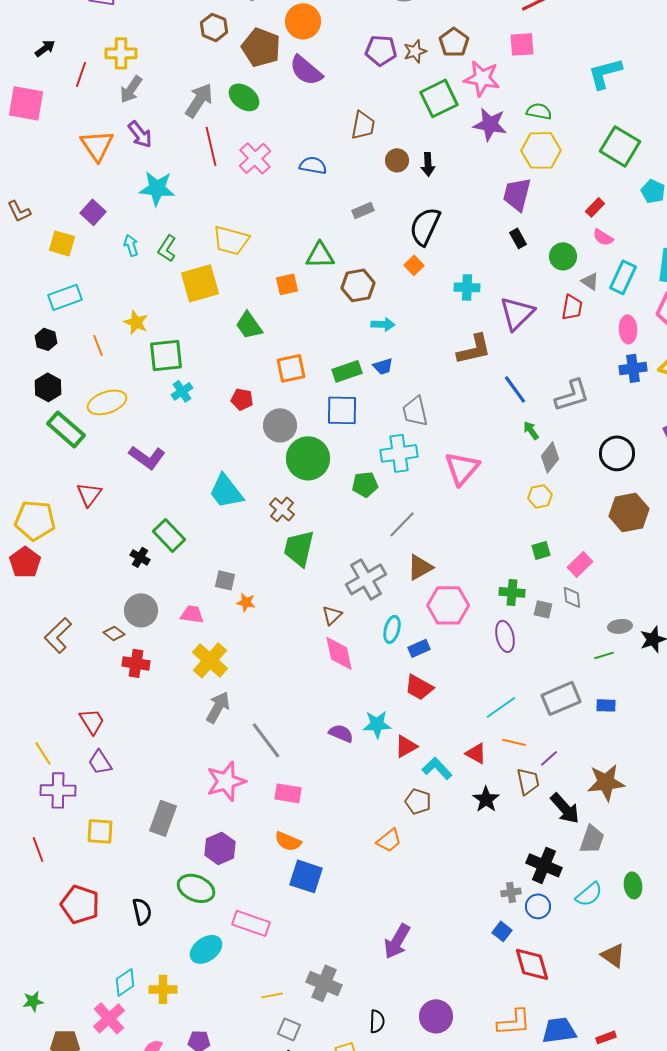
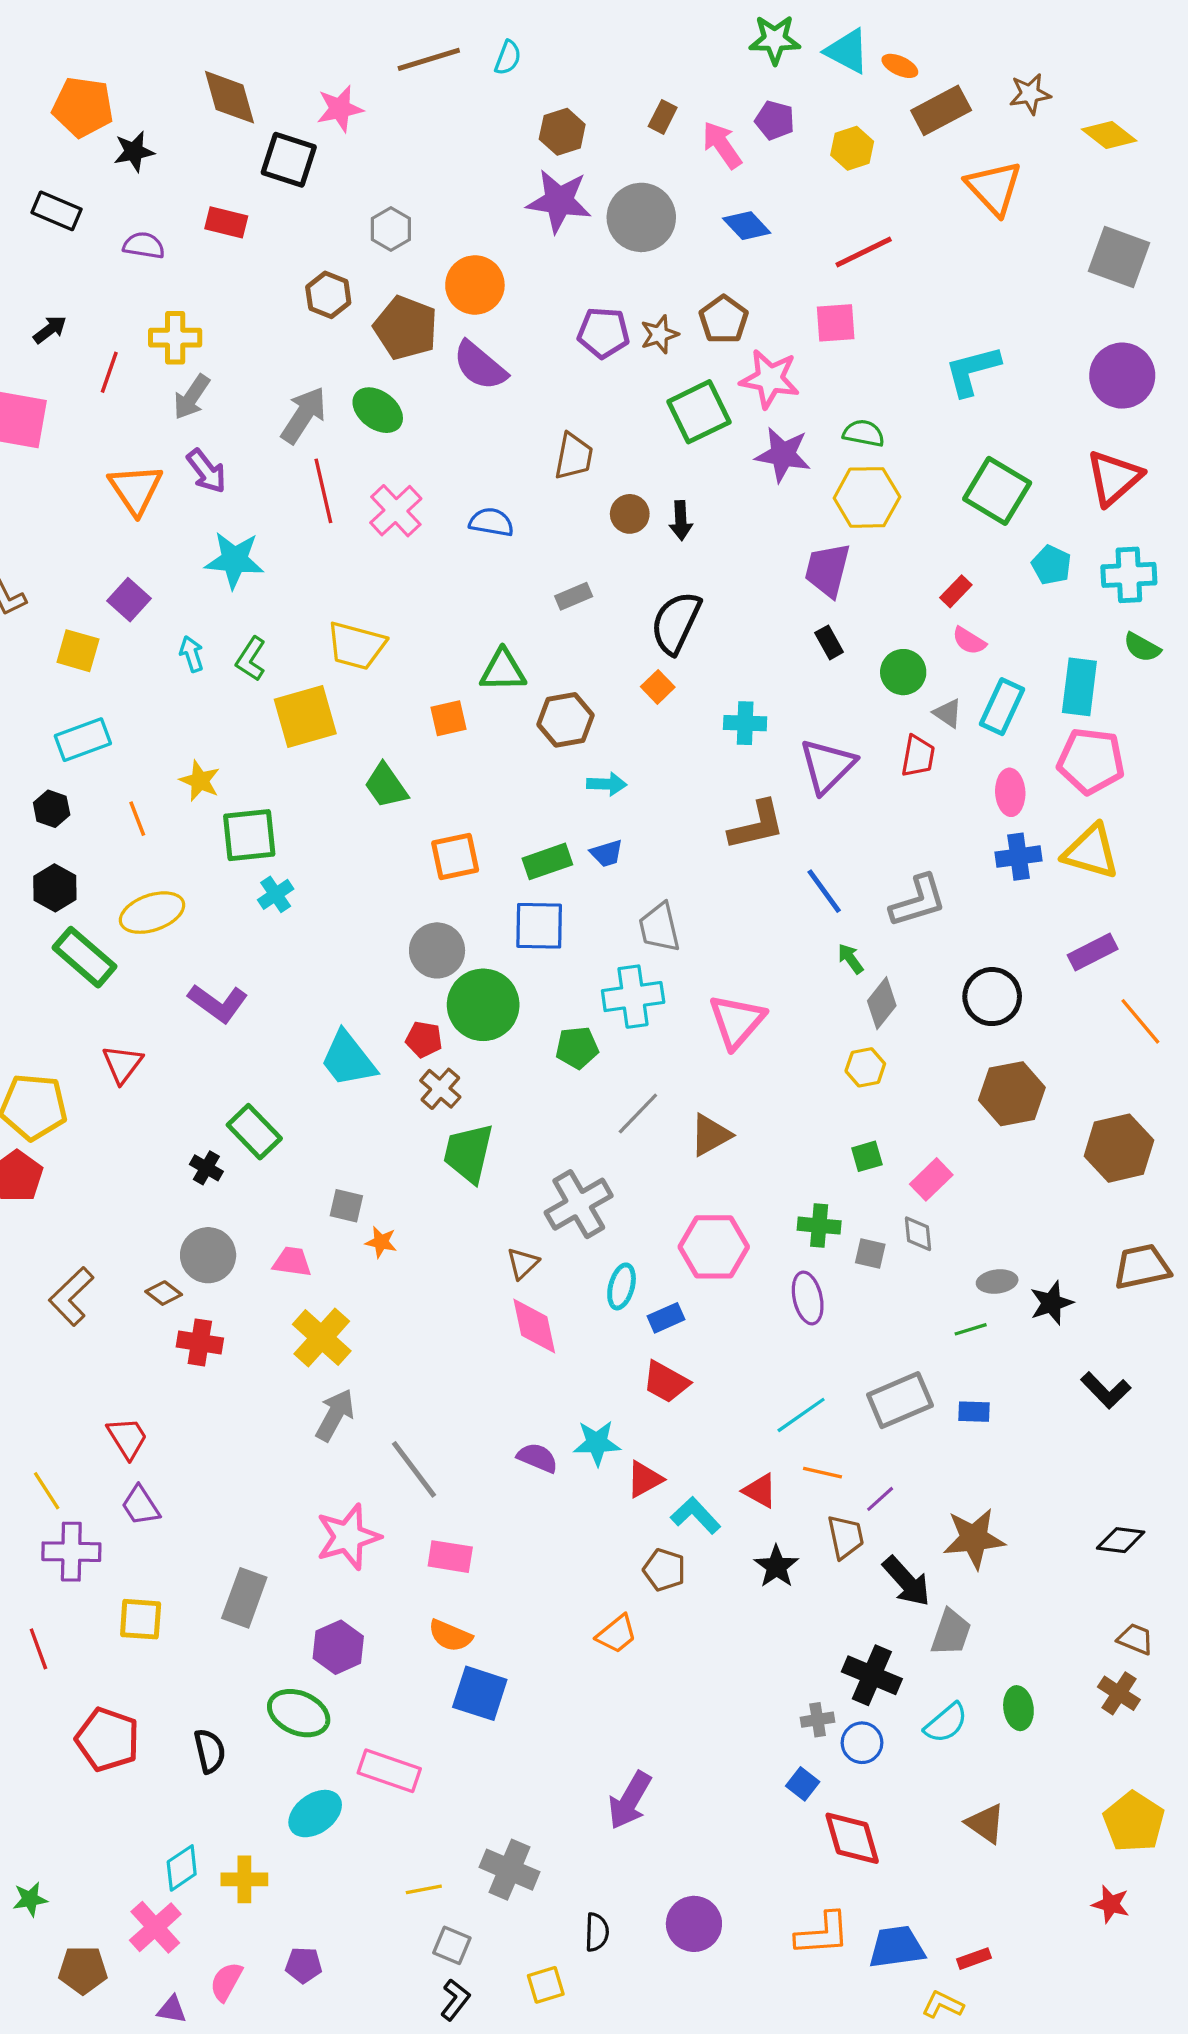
red pentagon: (242, 399) -> (424, 1039), moved
brown triangle: (420, 567) -> (710, 1135), moved

